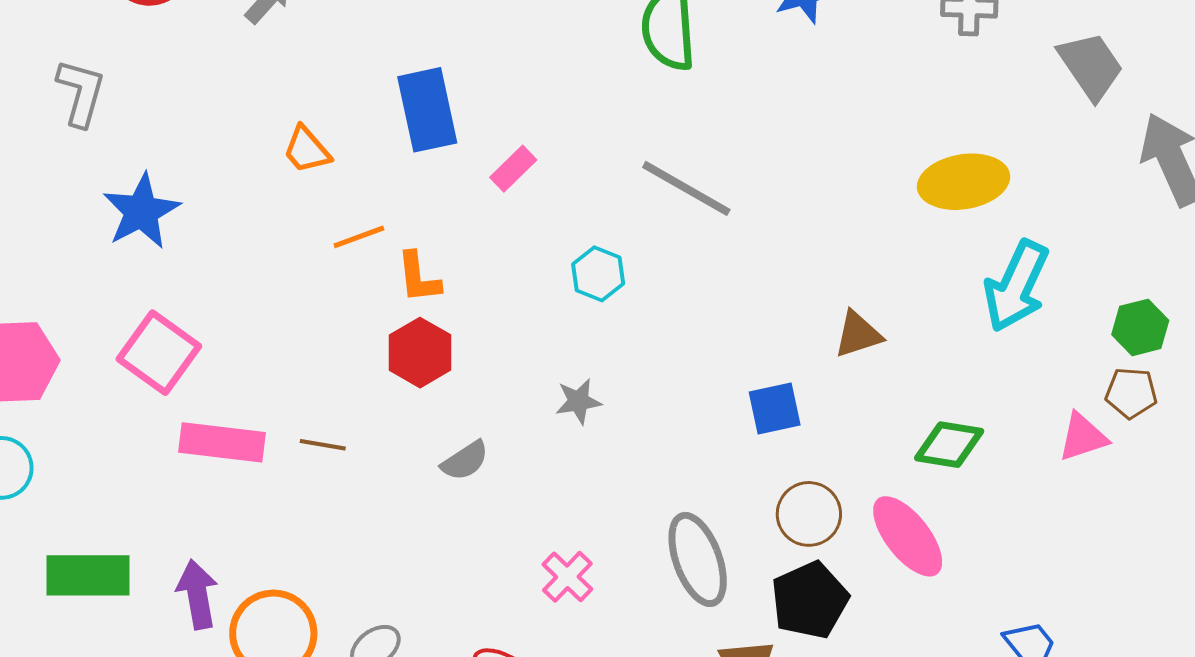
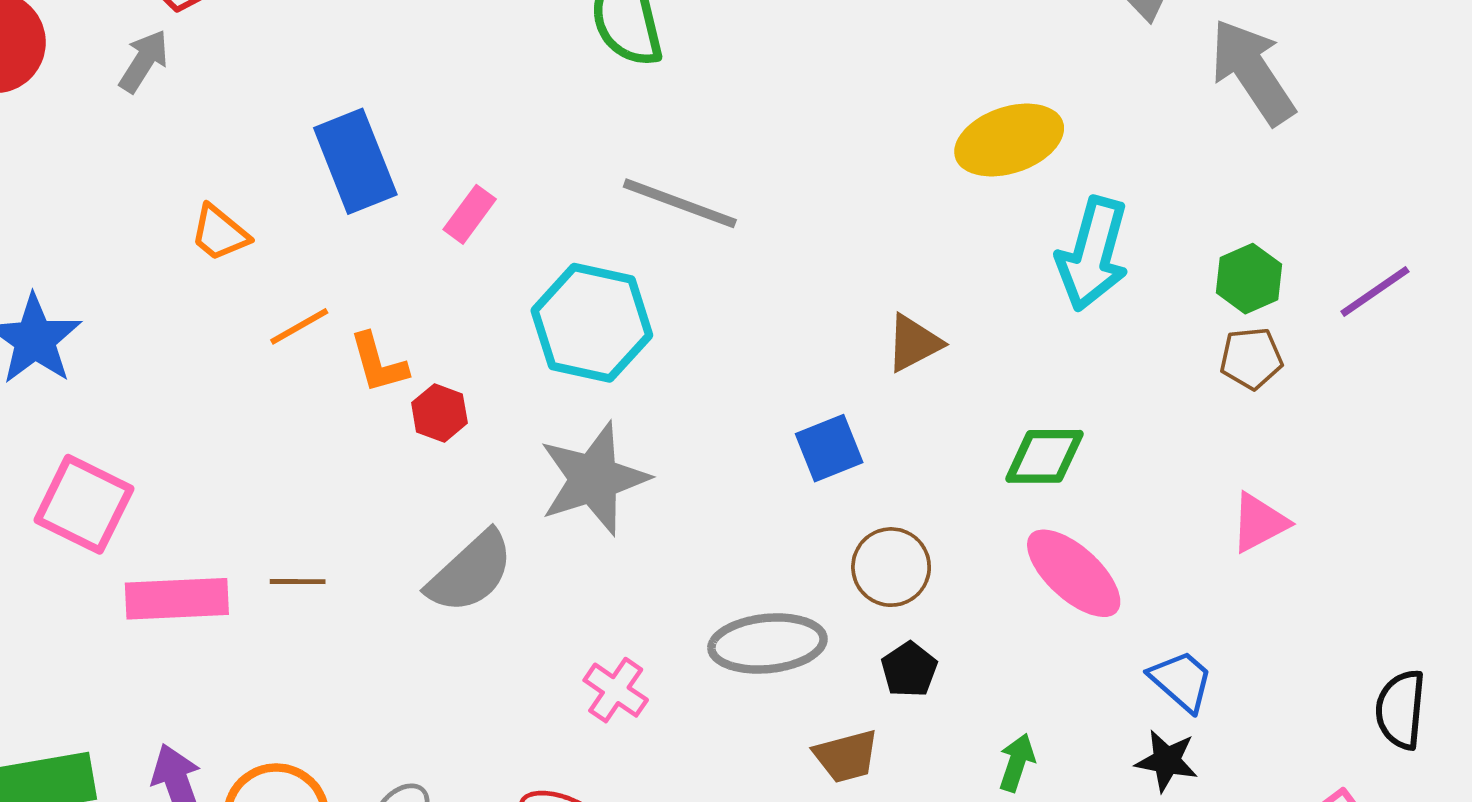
cyan hexagon: (598, 274) -> (592, 323), size x1.8
red hexagon: (420, 353) -> (439, 413), moved, size x0.7
gray star: (578, 401) -> (594, 479), size x2.0
pink triangle: (1083, 437) -> (1259, 523), moved
gray semicircle: (465, 461) -> (470, 572), size x1.6
pink ellipse: (908, 536) -> (1074, 573), moved
gray ellipse: (698, 559) -> (767, 644), turned -66
black pentagon: (810, 600) -> (909, 670), size x0.6

